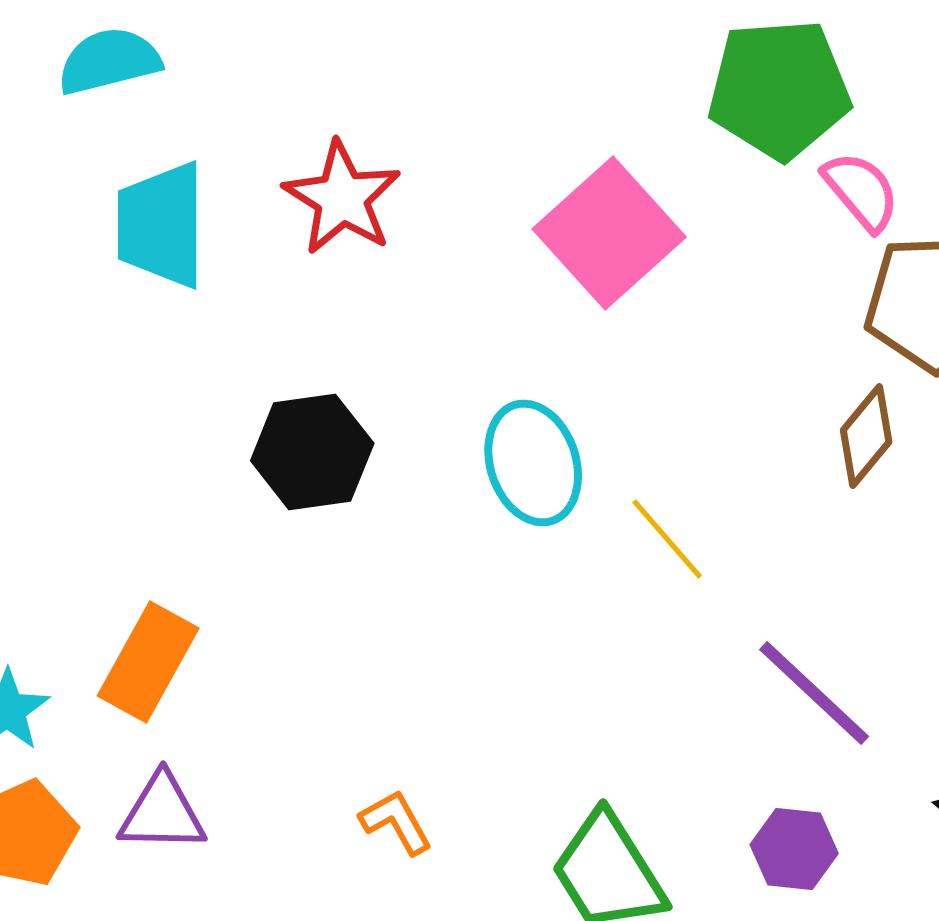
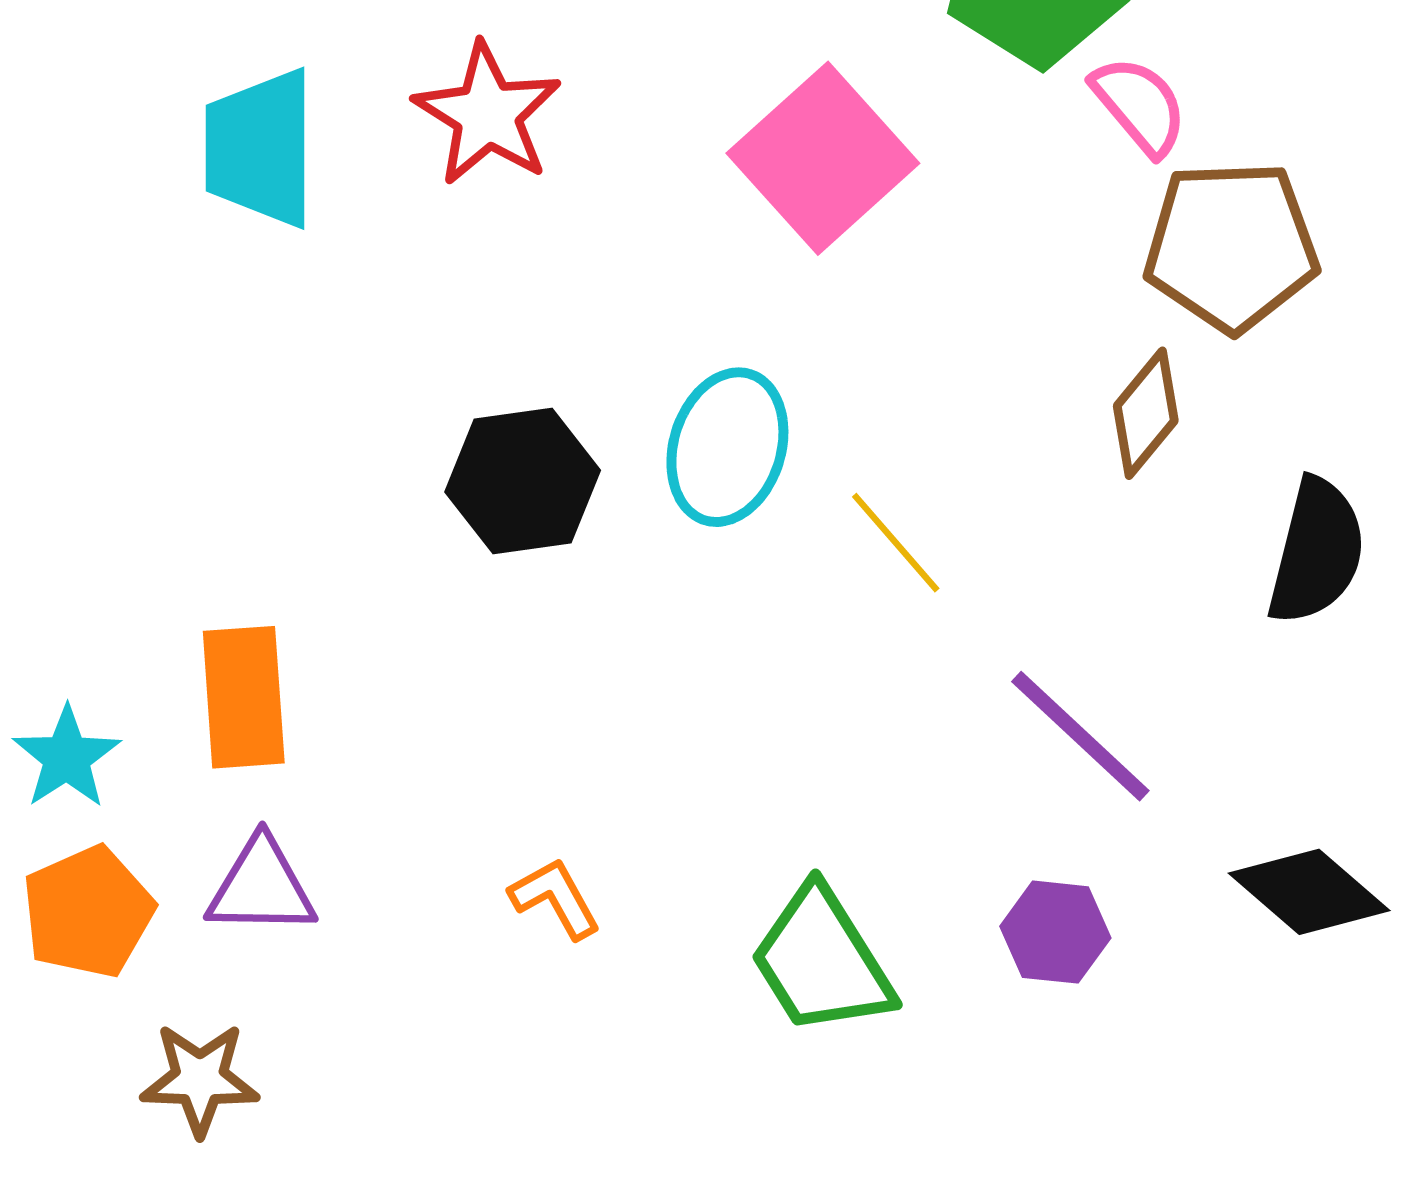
black hexagon: (312, 452) -> (523, 481), moved
cyan ellipse: (533, 463) -> (727, 447), turned 35
orange rectangle: (148, 662) -> (244, 697), turned -33

